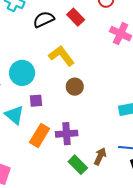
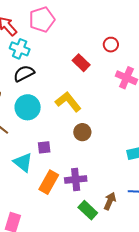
black semicircle: (44, 19) -> (24, 73), moved
cyan circle: (22, 73) -> (28, 107), moved

